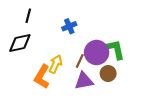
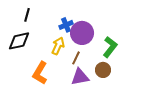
green L-shape: (115, 49) -> (110, 47), turned 50
purple circle: (97, 53) -> (82, 33), moved
yellow arrow: (56, 64) -> (58, 46), moved

